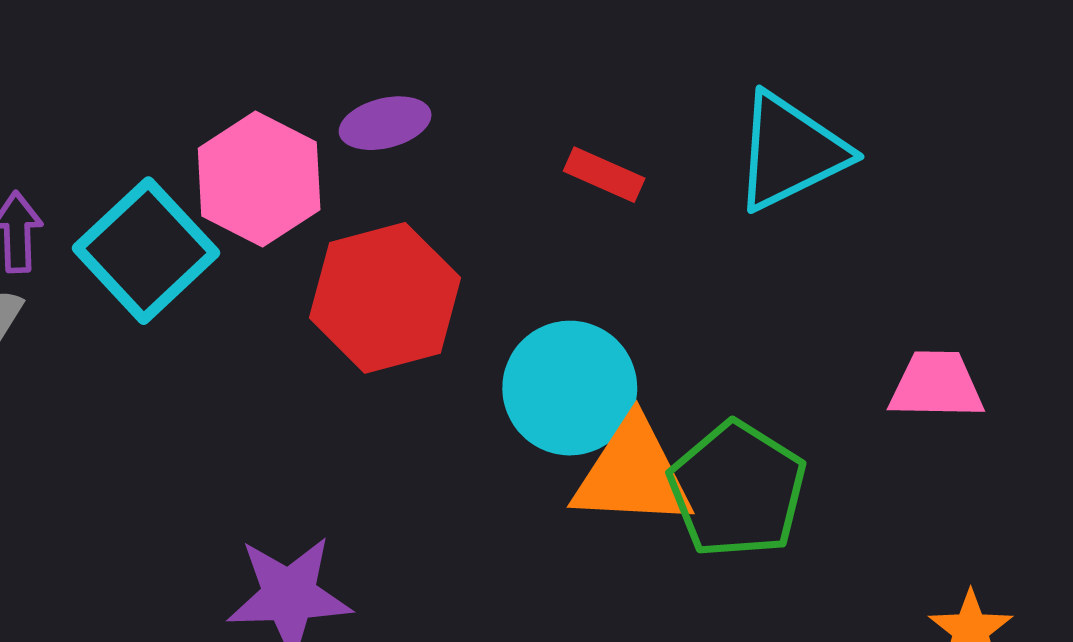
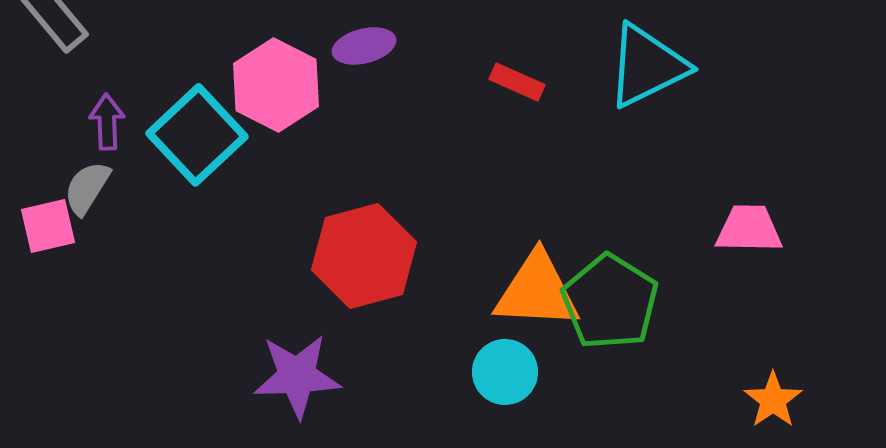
red hexagon: (385, 298) -> (364, 256), moved
cyan circle: (570, 388) -> (505, 372), moved, size x0.7

